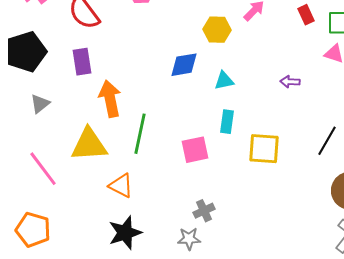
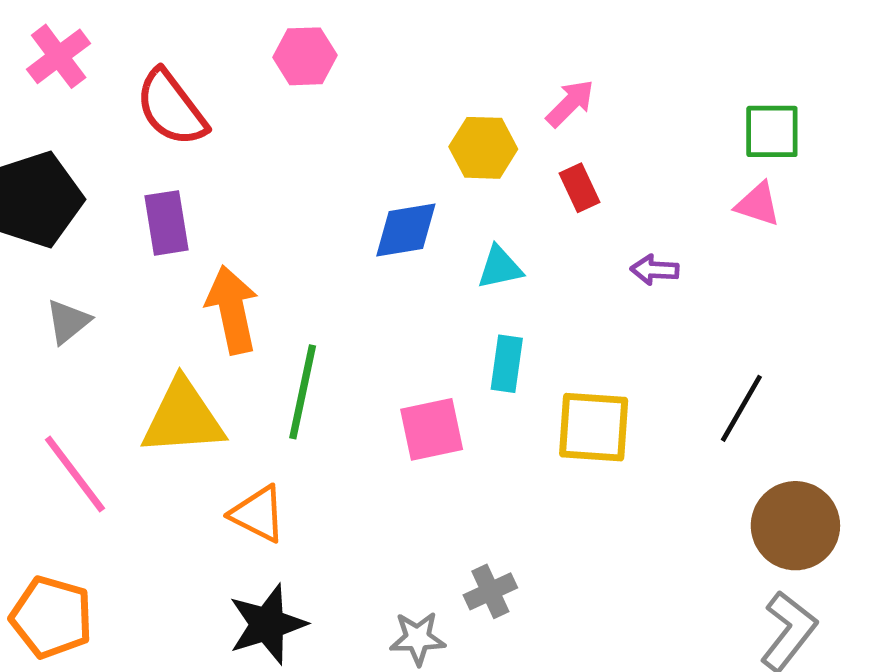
red rectangle: (306, 15) -> (580, 188), moved
gray cross: (204, 211) -> (490, 591), moved

